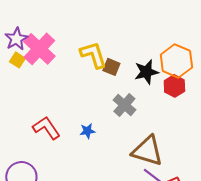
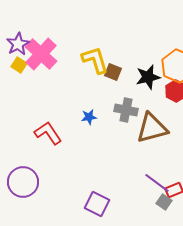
gray cross: (124, 105) -> (126, 110), turned -30
blue star: (87, 131) -> (89, 117), moved
brown triangle: (147, 151) -> (152, 128), moved, turned -32

